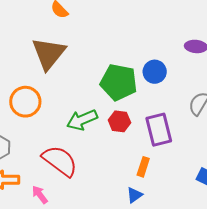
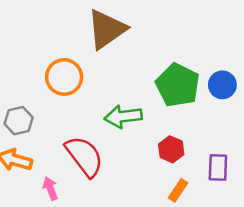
red hexagon: (119, 121) -> (171, 149), moved
purple rectangle: (159, 130) -> (218, 168), moved, size x0.7

